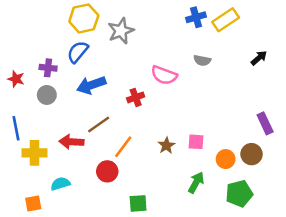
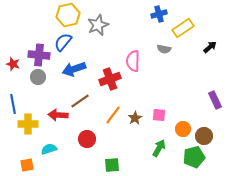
yellow rectangle: (226, 20) -> (183, 28), moved
purple cross: (48, 68) -> (39, 55), size x1.5
pink semicircle: (164, 75) -> (133, 61), turned 70
red cross: (136, 97) -> (110, 79), size x1.5
orange line: (123, 147) -> (113, 115), moved
brown circle: (252, 154) -> (204, 136), moved

